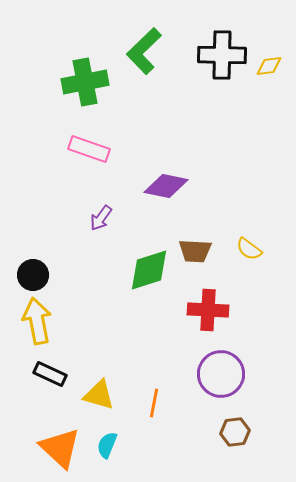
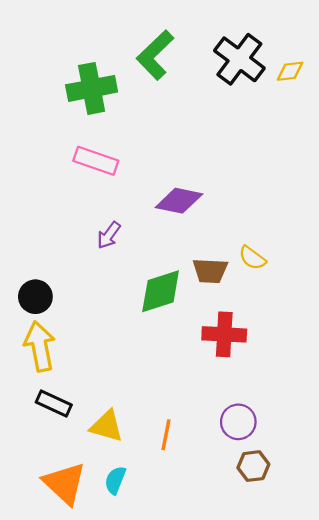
black cross: (222, 55) -> (239, 59), turned 36
yellow semicircle: (249, 249) -> (252, 258), moved
purple circle: (221, 374) -> (238, 422), moved, size x0.7

